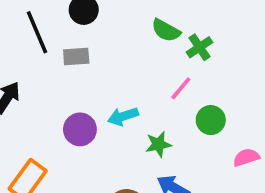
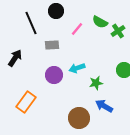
gray rectangle: (76, 57) -> (52, 45), moved
pink line: (181, 88) -> (77, 29), moved

